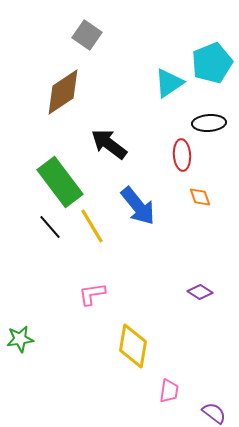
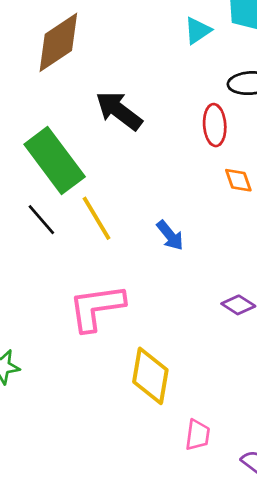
cyan triangle: (169, 83) -> (198, 31), size x0.7
blue arrow: (138, 206) -> (170, 235), moved, size x0.6
pink L-shape: (92, 294) -> (97, 308), size x1.6

